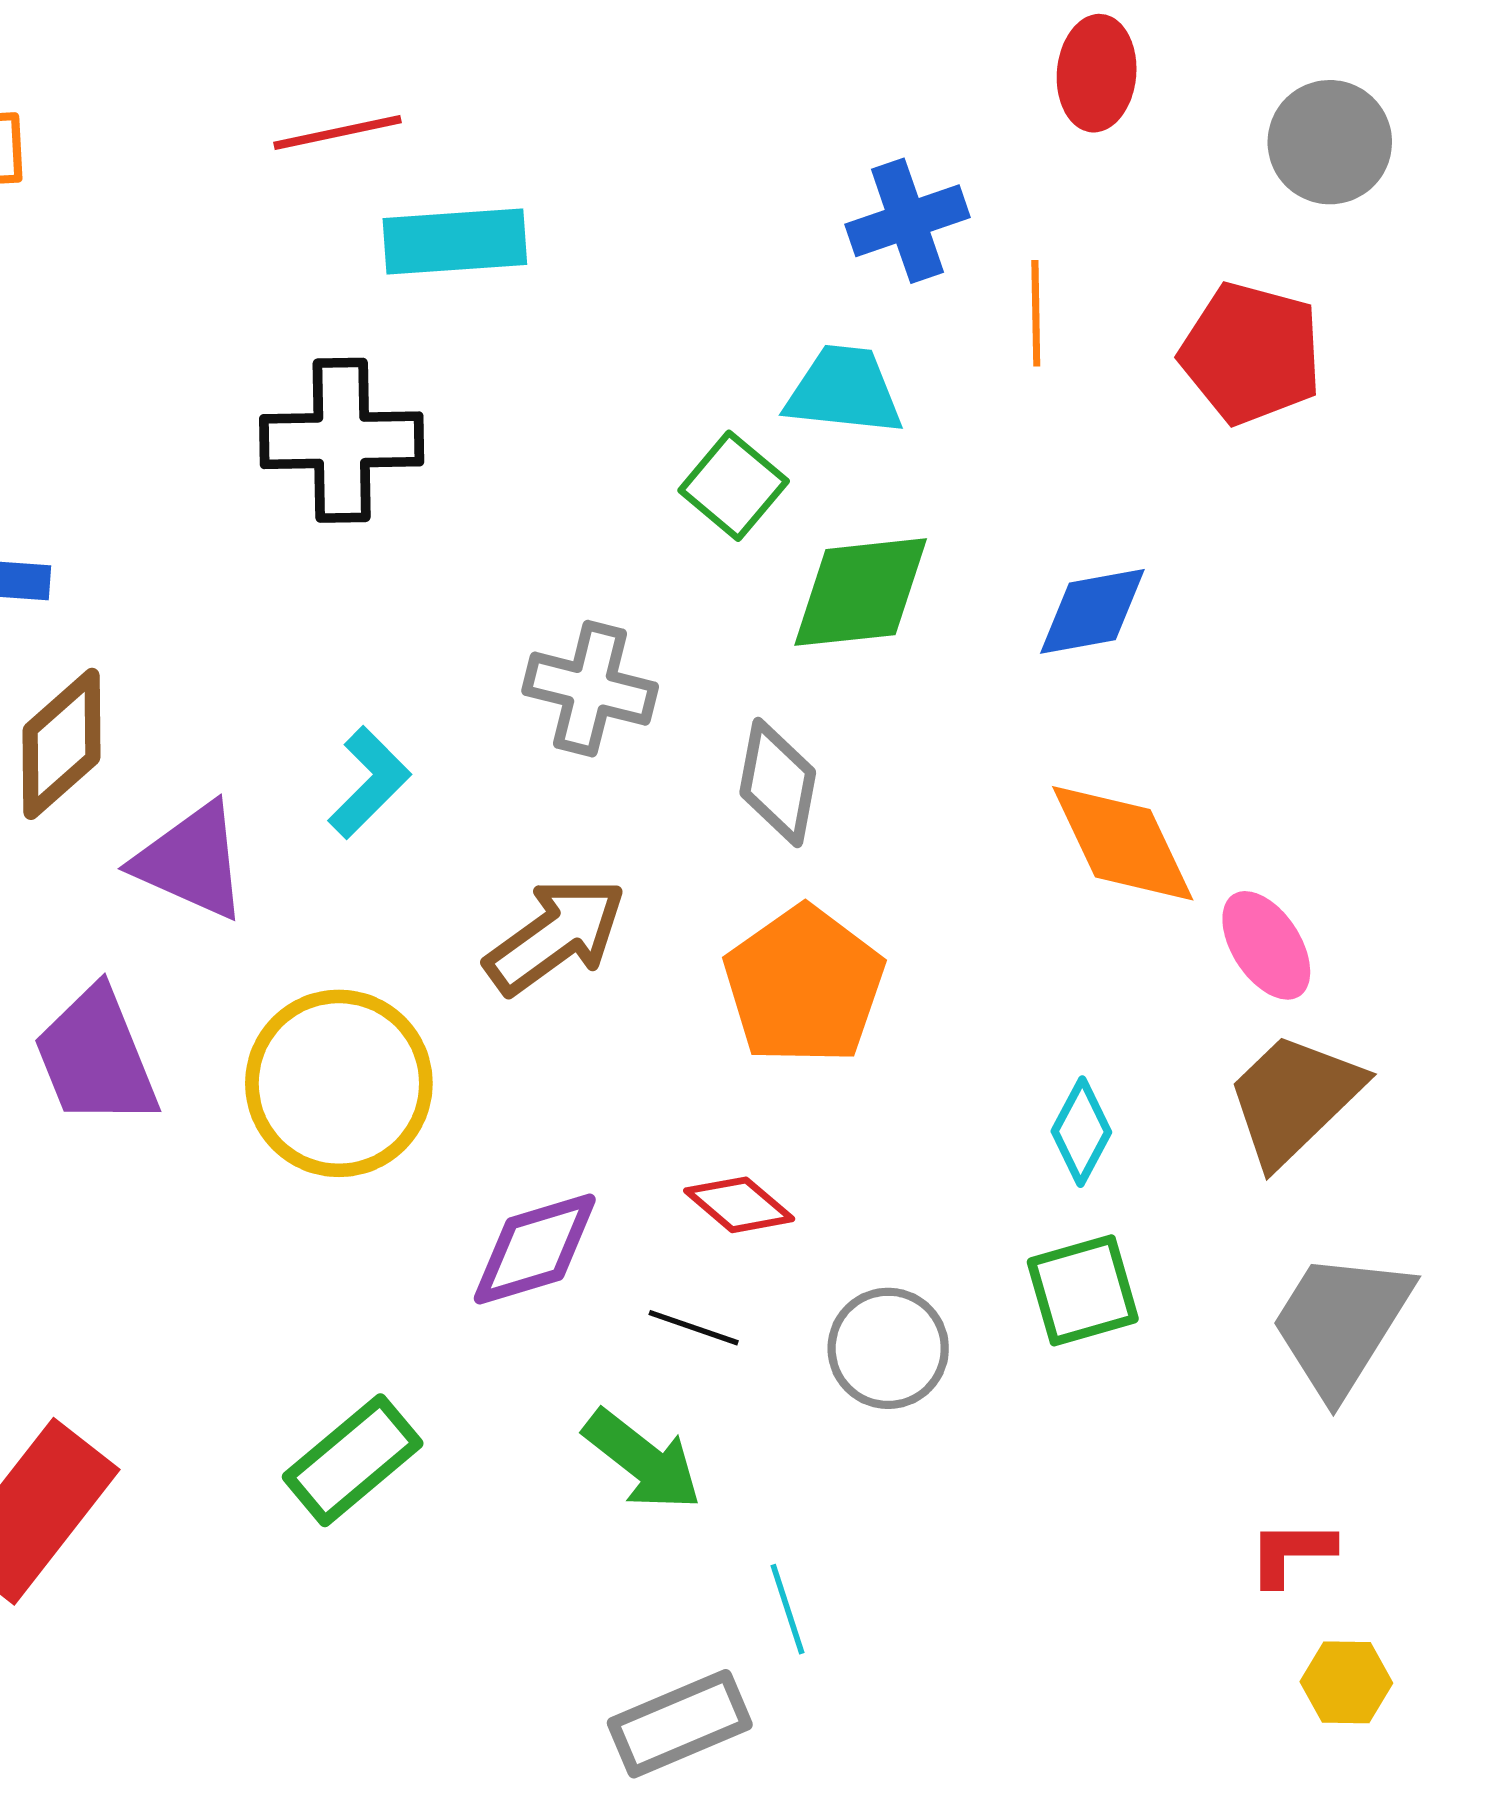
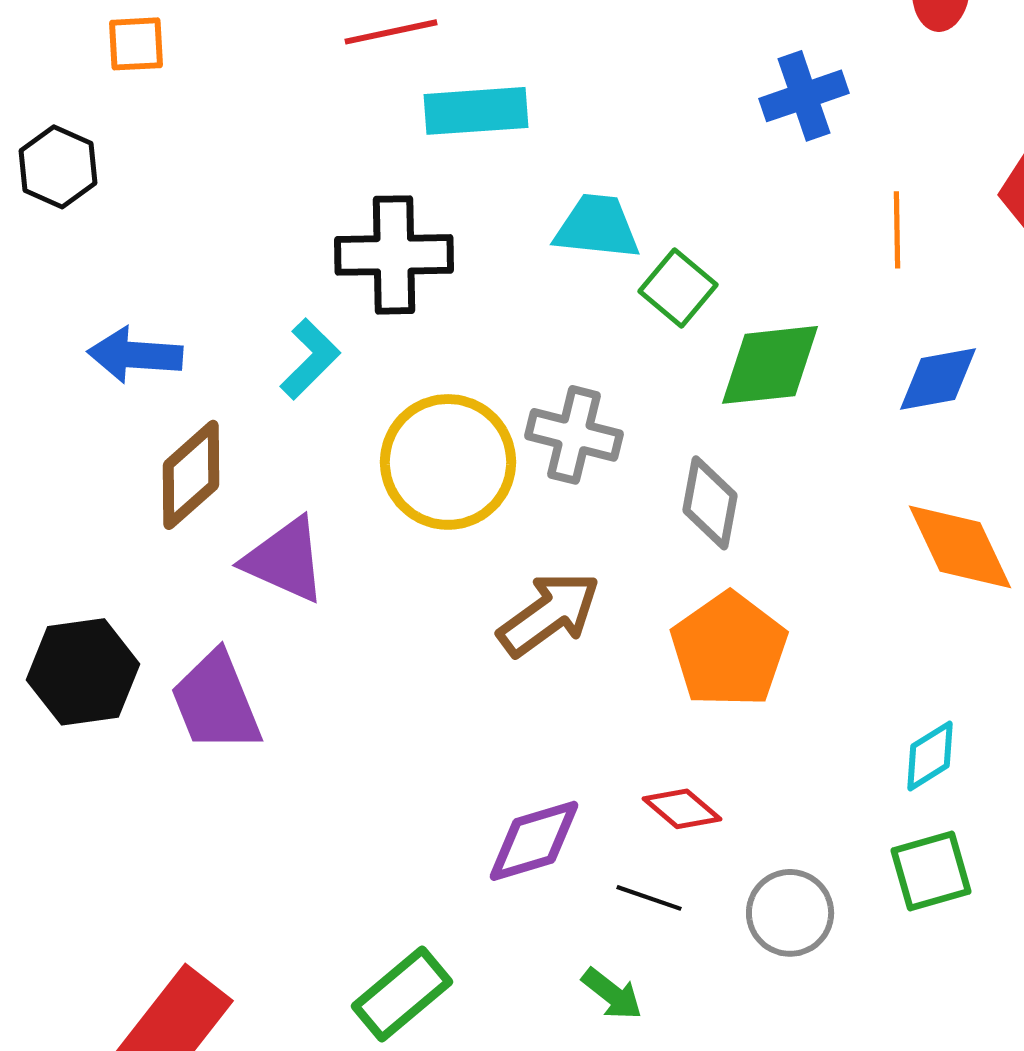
orange line: (1036, 313) -> (897, 230), moved
cyan trapezoid: (844, 391) -> (597, 227), moved
cyan L-shape: (369, 783) -> (310, 359), moved
yellow circle: (339, 1083) -> (448, 462), moved
cyan diamond: (1081, 1132) -> (930, 756), turned 30
green arrow: (643, 1460) -> (612, 994), size x0.7

